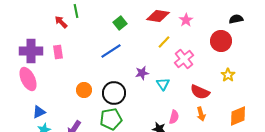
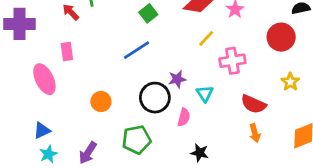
purple cross: (31, 51) -> (19, 24), moved
pink cross: (184, 59) -> (232, 61), turned 30
pink ellipse: (28, 79) -> (44, 79), moved
black circle: (114, 93) -> (155, 98), moved
pink semicircle: (174, 117) -> (184, 117), moved

